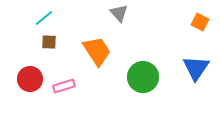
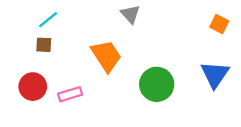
brown square: (49, 42) -> (44, 45), moved

